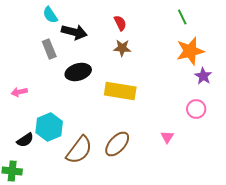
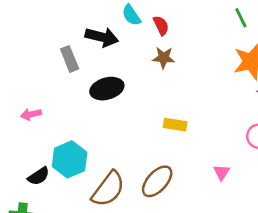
cyan semicircle: (50, 15) -> (131, 15), moved
yellow rectangle: (120, 91) -> (175, 125), moved, size x0.6

